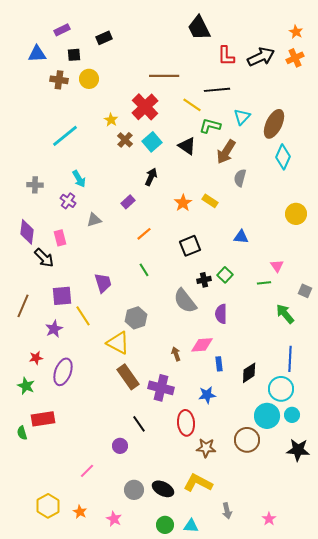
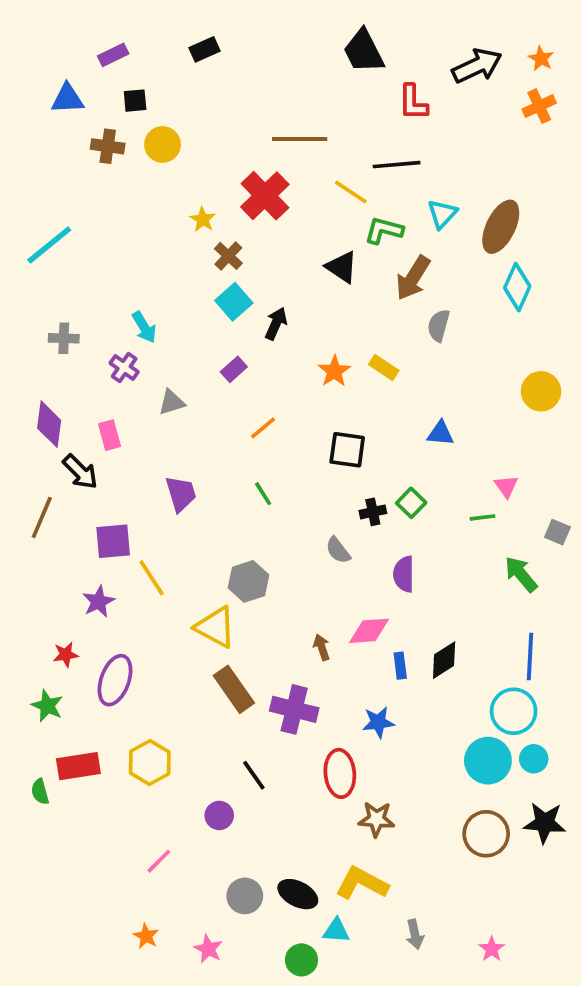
black rectangle: (104, 38) -> (205, 49), moved
black arrow: (261, 57) -> (477, 66), moved
cyan line: (65, 136) -> (49, 245), moved
cyan square: (152, 142) -> (234, 302), moved
black square: (190, 246) -> (347, 450), turned 30
purple trapezoid: (103, 283) -> (181, 494), moved
gray semicircle: (185, 301) -> (338, 550), size x0.6
brown line: (23, 306) -> (42, 517), moved
black diamond: (249, 373) -> (444, 660), moved
brown circle: (247, 440) -> (486, 834), moved
yellow hexagon: (48, 506) -> (150, 762), moved
cyan triangle: (191, 526) -> (336, 931), moved

